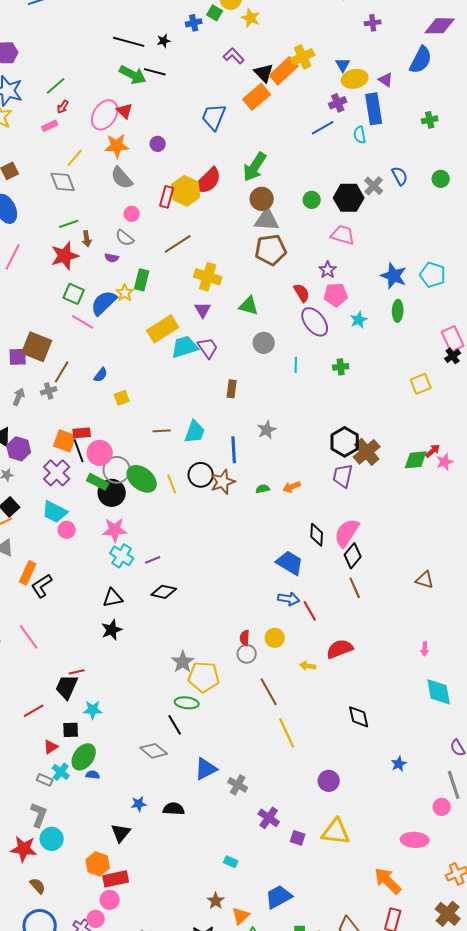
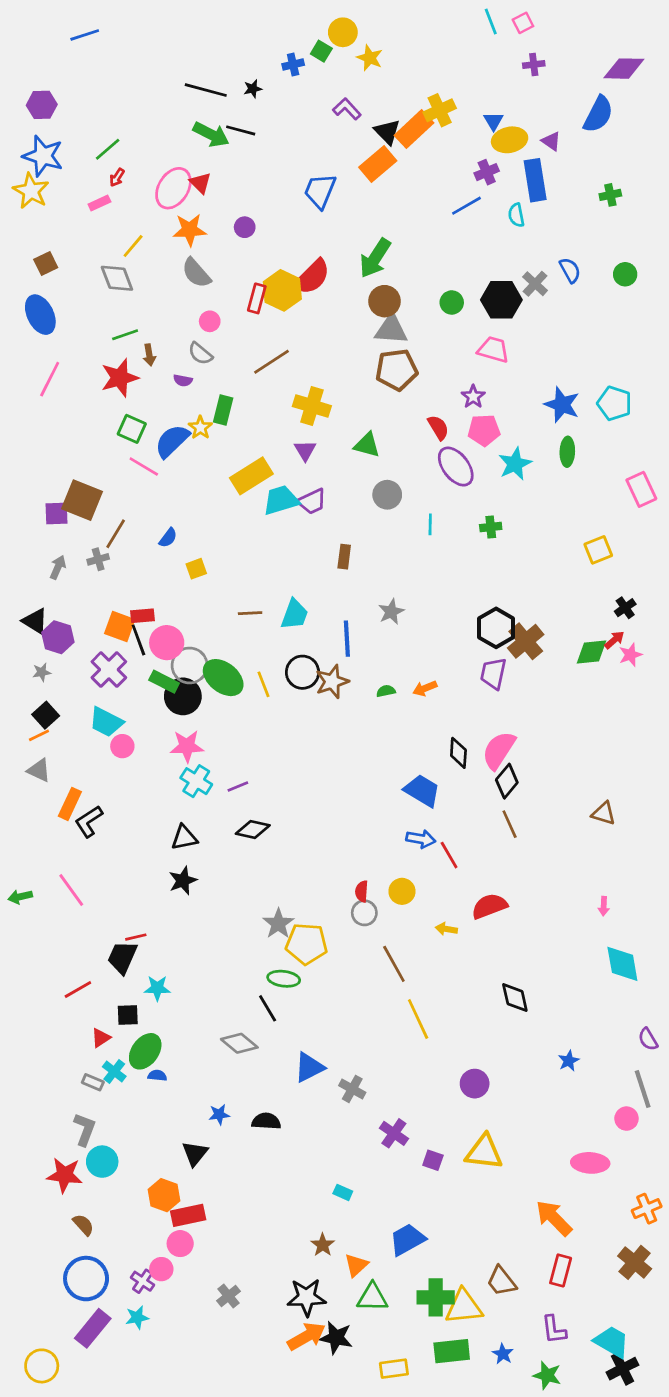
cyan star: (359, 320) -> (515, 464), size x1.4
purple trapezoid: (208, 348) -> (312, 501), turned 100
black cross: (453, 356) -> (625, 608), moved

